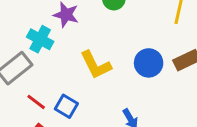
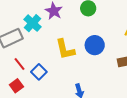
blue circle: (149, 63) -> (95, 45), moved

